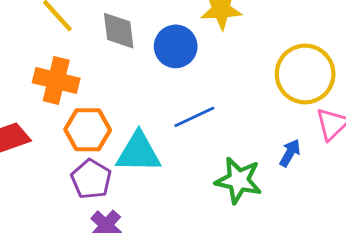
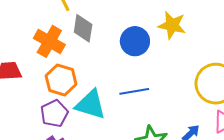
gray diamond: (119, 31) -> (83, 28), moved

